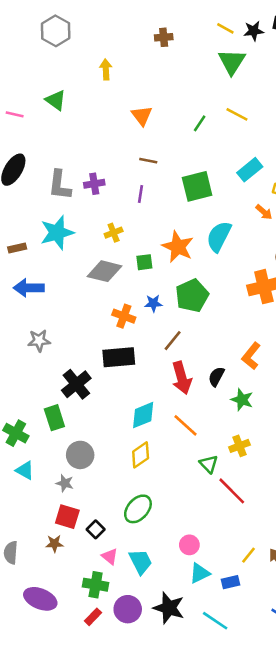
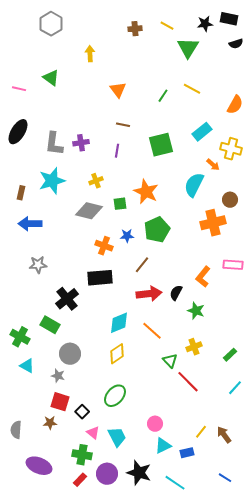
yellow line: (225, 28) -> (167, 26), moved
cyan semicircle: (219, 236) -> (194, 185), moved
brown rectangle: (17, 248) -> (21, 193), turned -64
red arrow: (182, 378) -> (149, 294), turned -80
green rectangle: (54, 418) -> (50, 325), turned -42

